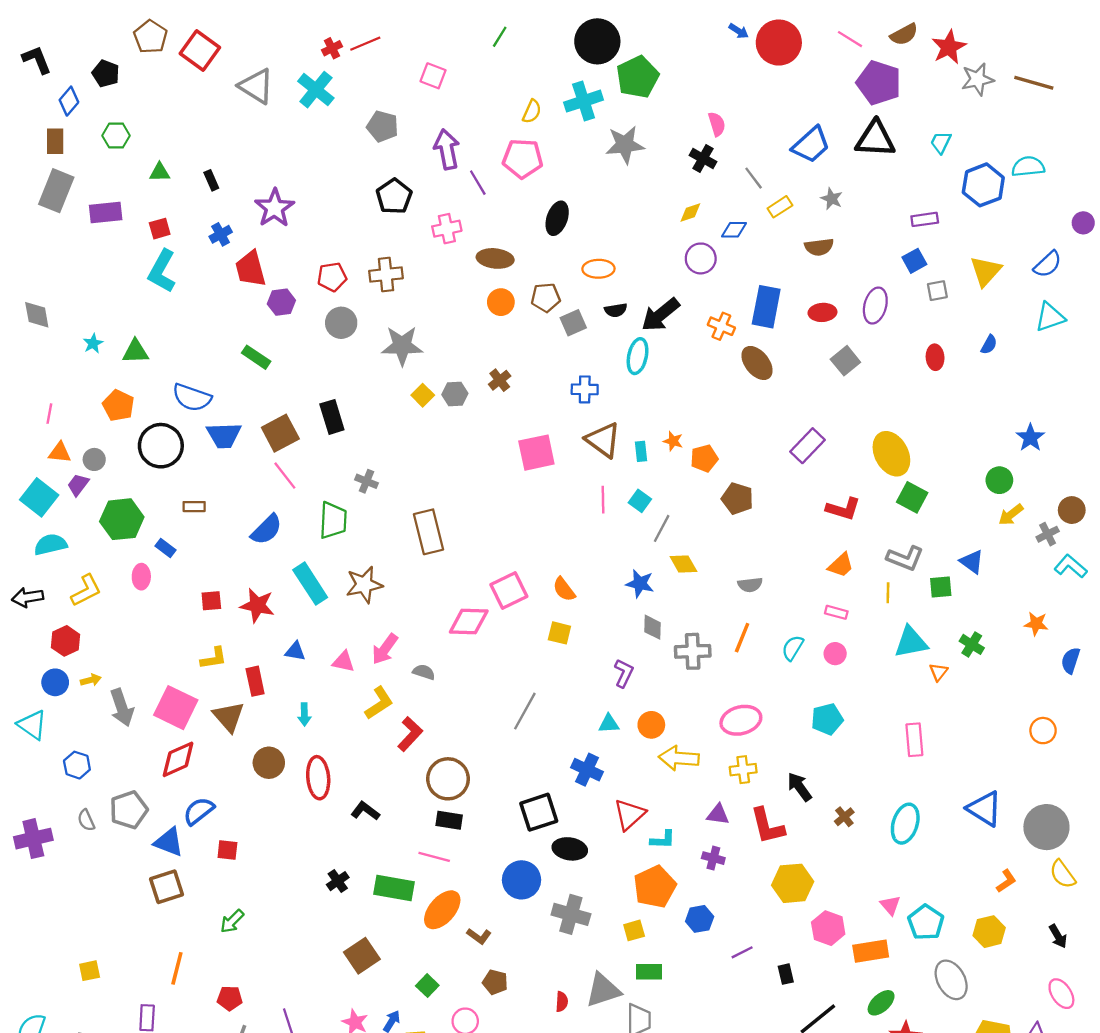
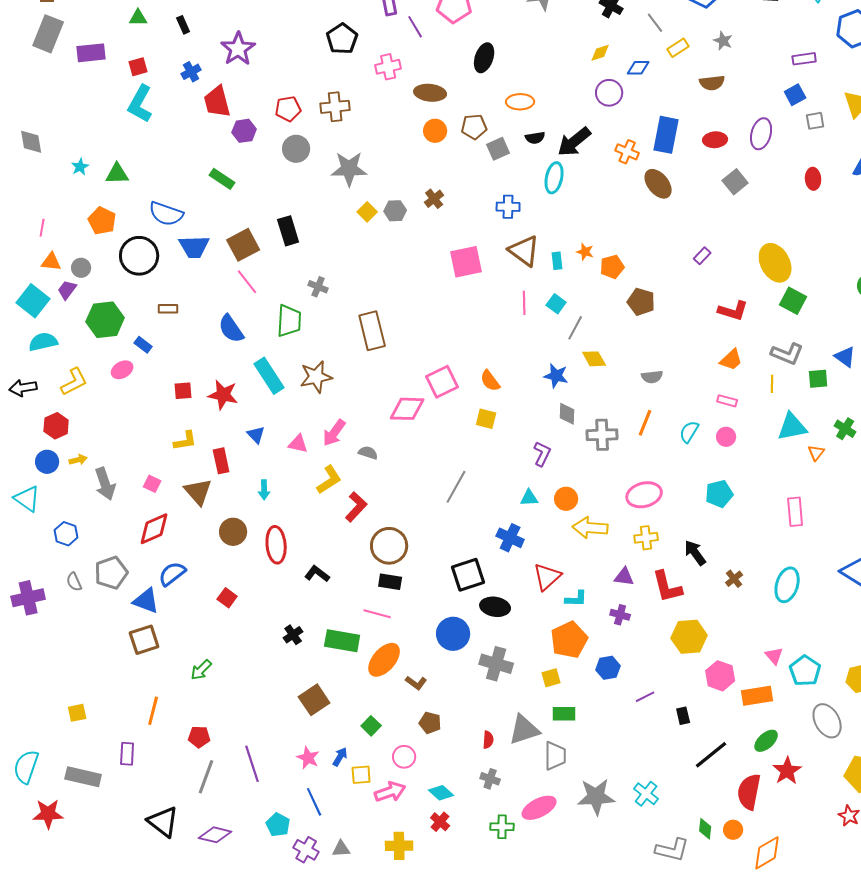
purple rectangle: (808, 446) -> (702, 256), size x0.6
blue semicircle: (267, 530) -> (231, 329), turned 100
pink ellipse: (141, 577) -> (122, 370), turned 60
blue triangle: (295, 651) -> (256, 435), turned 36
pink square: (176, 708) -> (152, 484), size x0.5
red square: (227, 850) -> (227, 598), moved, turned 30

